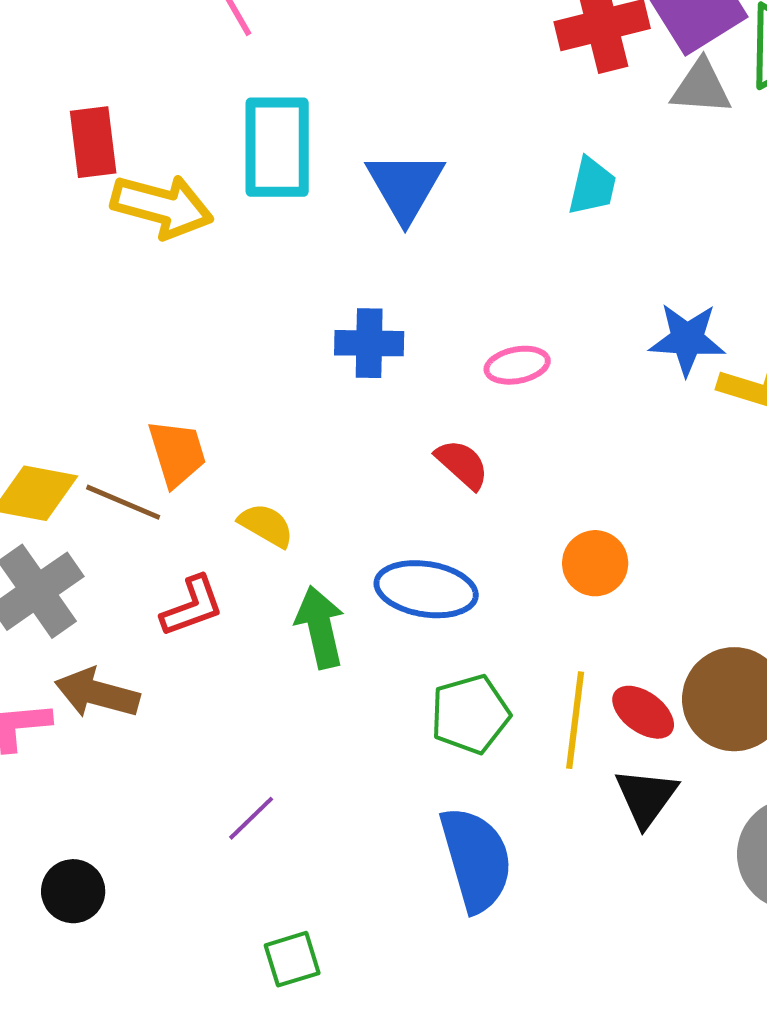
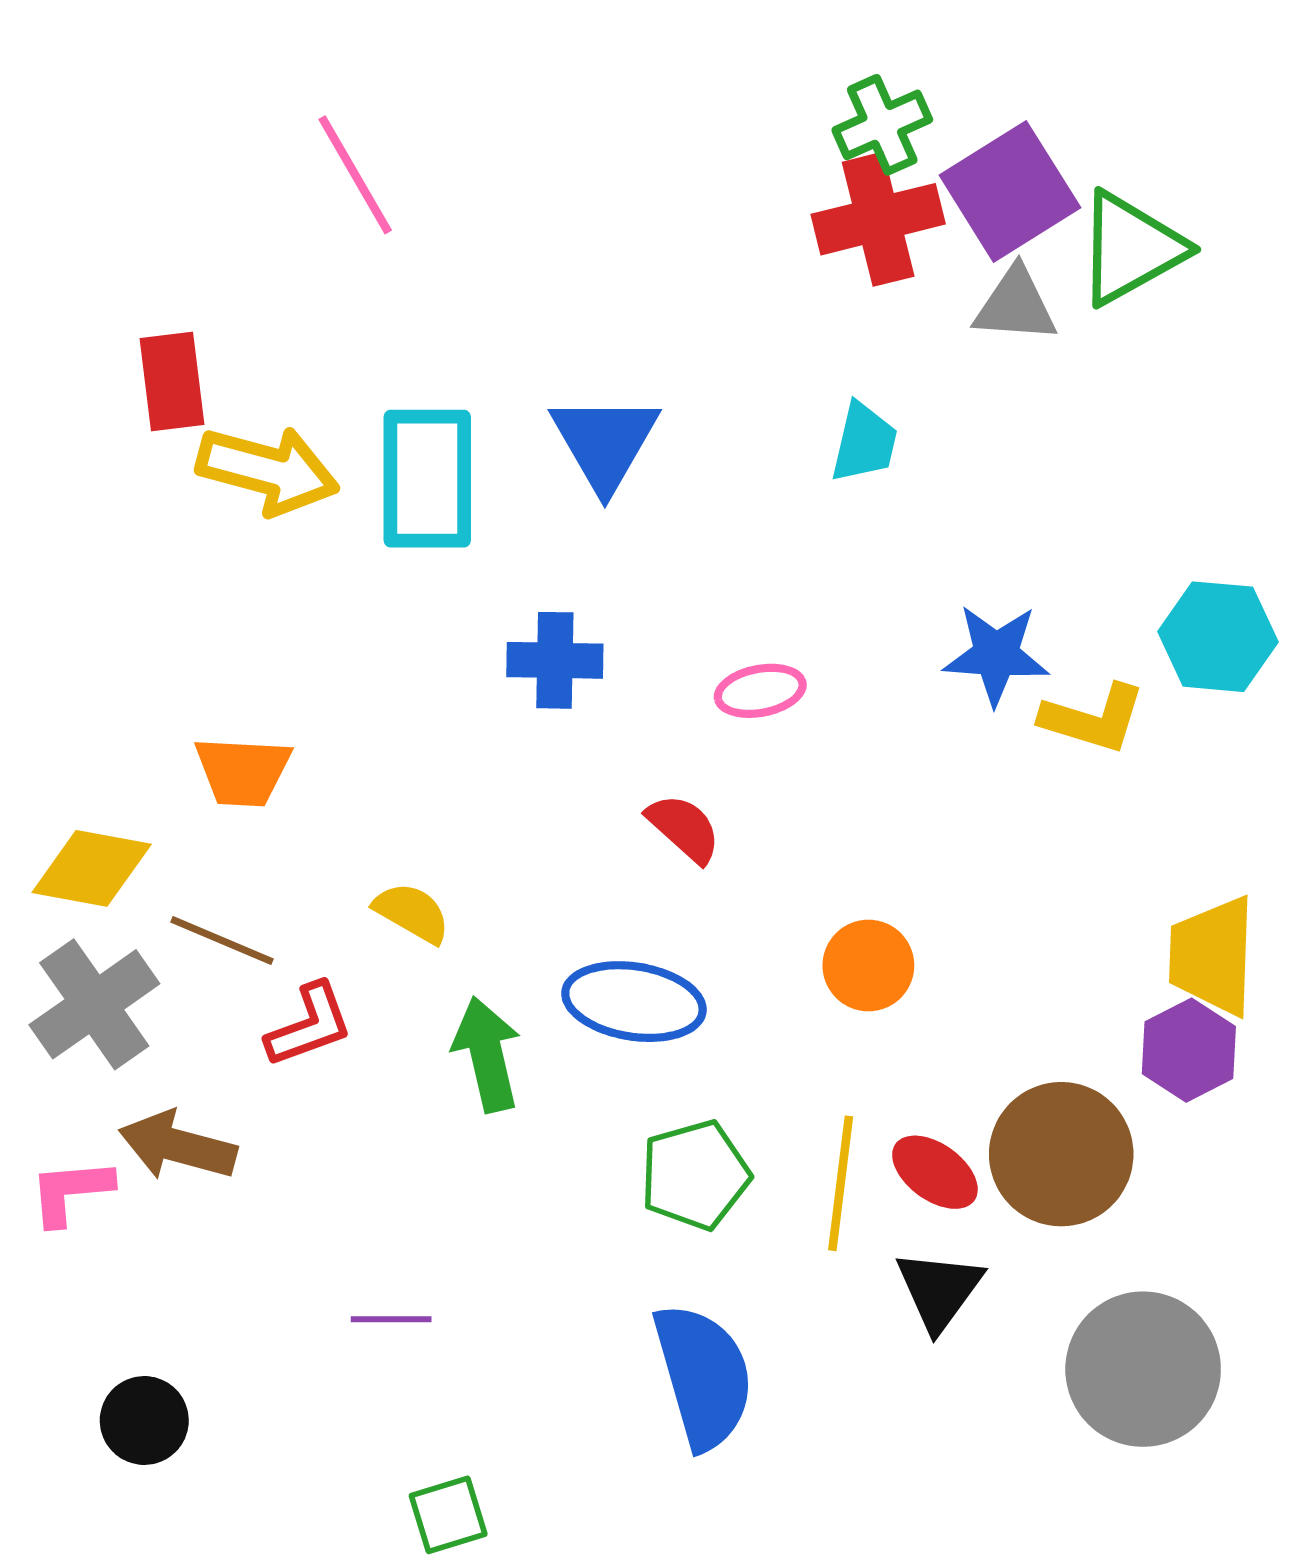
cyan rectangle: (277, 147) -> (427, 479), moved
orange trapezoid: (177, 453) -> (243, 771), moved, turned 110
brown line: (123, 502) -> (222, 941), moved
purple line: (251, 818) -> (391, 1319), turned 44

